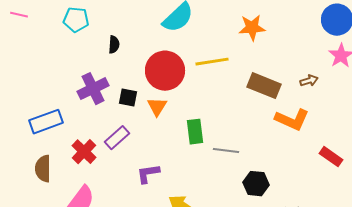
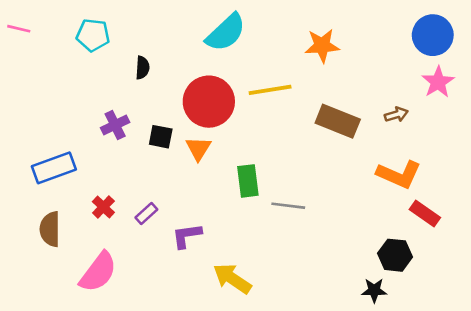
purple cross: (93, 89) -> (115, 125), size x0.7
orange L-shape: (292, 120) -> (399, 174), moved
purple rectangle: (117, 138) -> (146, 213), moved, size x0.7
red cross: (84, 152) -> (103, 207), size x0.7
black hexagon: (256, 184) -> (395, 255), moved

